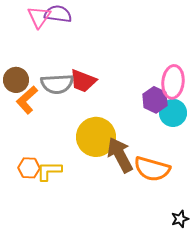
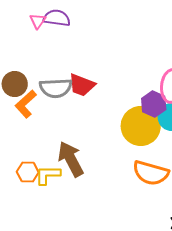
pink triangle: (39, 17) -> (38, 21), size x0.7
yellow circle: (96, 137) -> (141, 126), moved
brown arrow: (120, 155) -> (71, 159), moved

